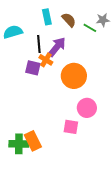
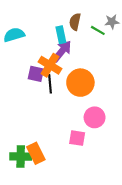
cyan rectangle: (47, 17) -> (61, 35), moved
brown semicircle: (69, 20) -> (75, 22), turned -126
black line: (39, 44) -> (50, 84), moved
orange cross: (46, 60) -> (50, 65), size x1.5

